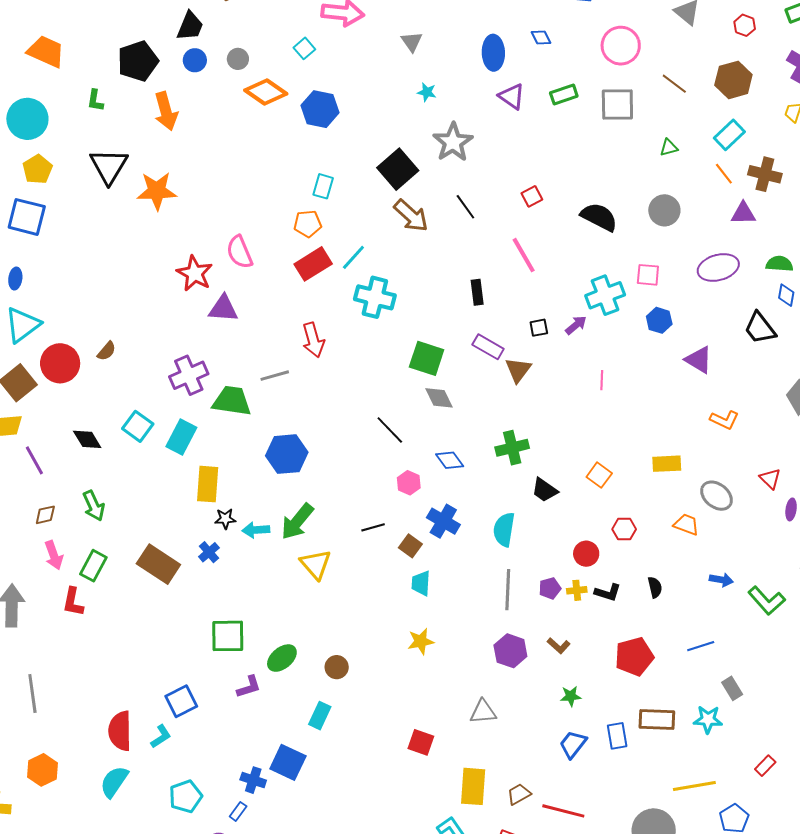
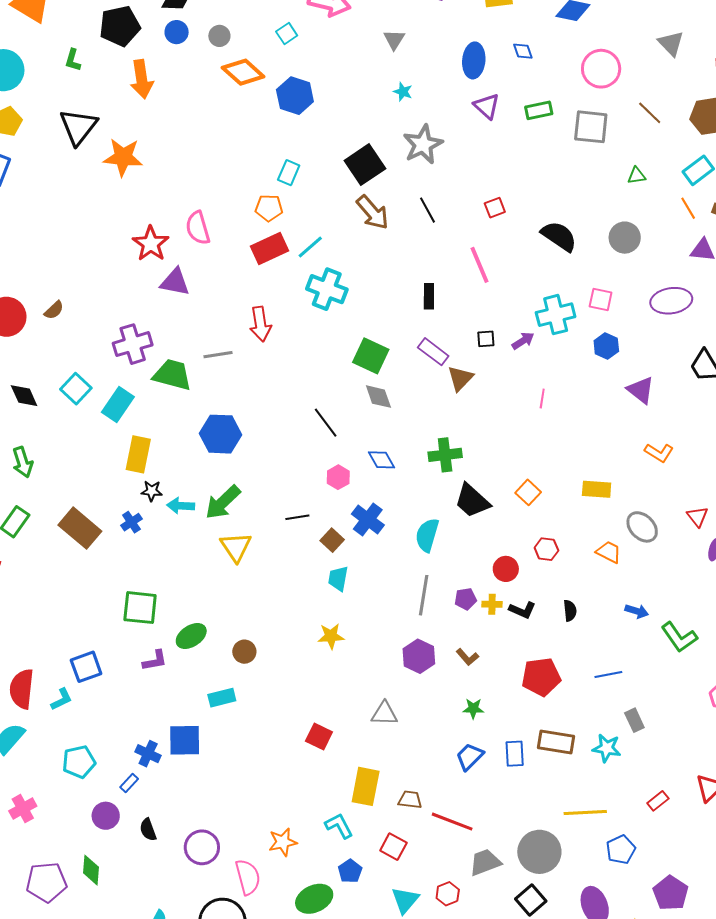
black trapezoid: (545, 490) -> (472, 501), size x1.4
cyan rectangle: (320, 716) -> (222, 698), turned 44
blue square: (288, 762) -> (185, 740), turned -33
brown trapezoid: (519, 794) -> (410, 800), turned 30

